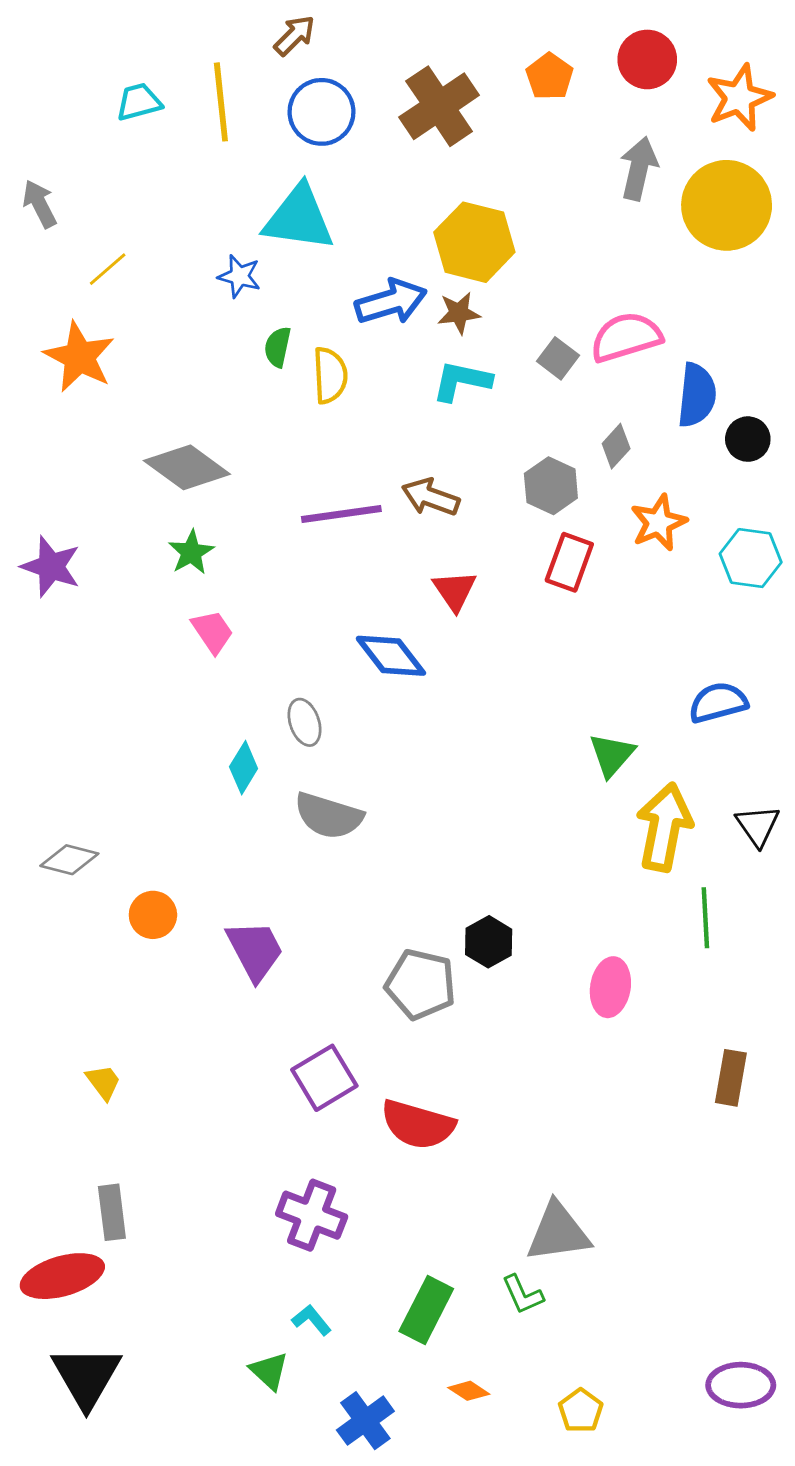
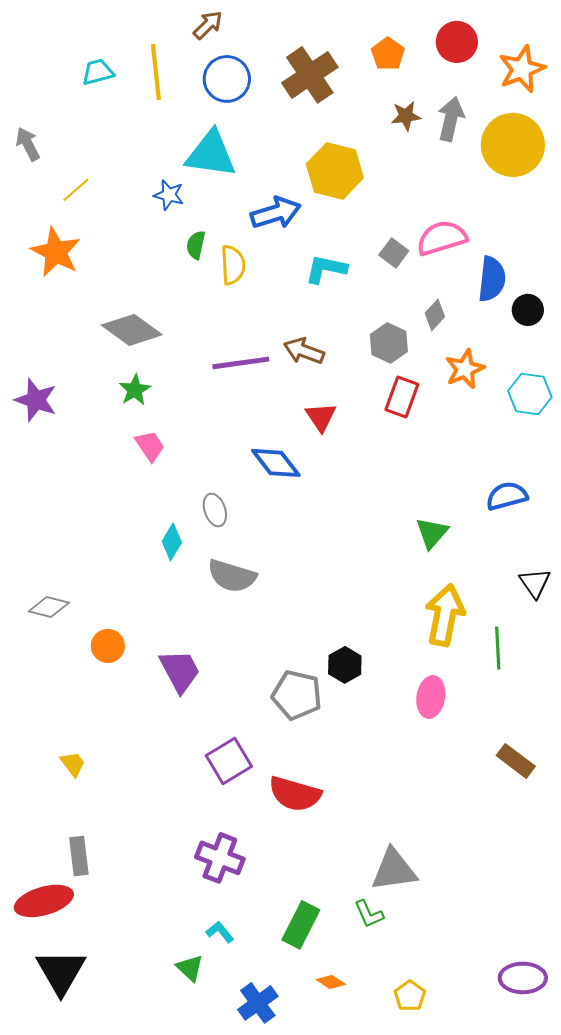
brown star: (459, 313) -> (406, 116), moved
yellow arrow: (664, 827) -> (445, 615), moved
brown rectangle: (731, 1078) -> (516, 761), turned -63

